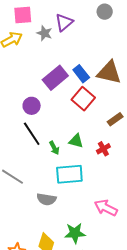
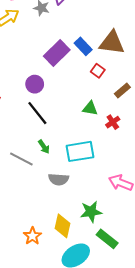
red square: (83, 99) -> (98, 71), moved, size x0.6
green triangle: (76, 141) -> (90, 108), moved
green arrow: (54, 148) -> (44, 147), moved

